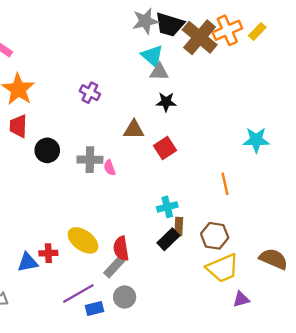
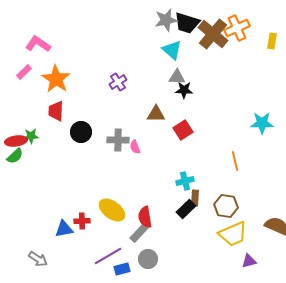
yellow rectangle: (257, 31) -> (272, 41), moved, turned -35
gray triangle: (159, 72) -> (177, 77), moved
purple cross: (90, 93) -> (118, 82), turned 30

